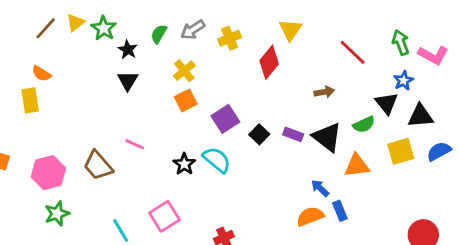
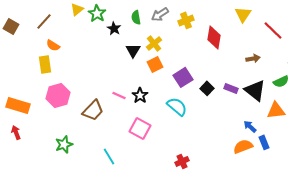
brown line: (46, 28) -> (44, 21), moved
yellow triangle: (290, 30) -> (243, 14), moved
green semicircle: (159, 34) -> (136, 17), turned -40
red diamond: (269, 62) -> (214, 37), turned -30
black triangle: (128, 81) -> (133, 50), moved
black star: (184, 164) -> (140, 95), moved
brown trapezoid: (98, 165) -> (93, 110), turned -95
pink hexagon: (48, 173) -> (58, 95), moved
pink square: (164, 216) -> (140, 128), moved, turned -30

